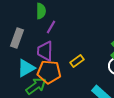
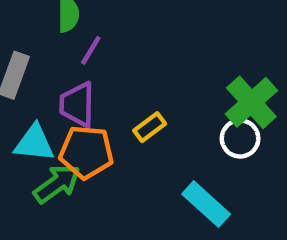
cyan triangle: (26, 68) -> (34, 143), turned 36

